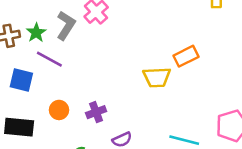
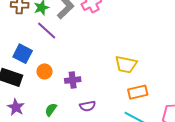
orange rectangle: (186, 56) -> (138, 92), moved
blue square: (21, 80) -> (23, 54), moved

